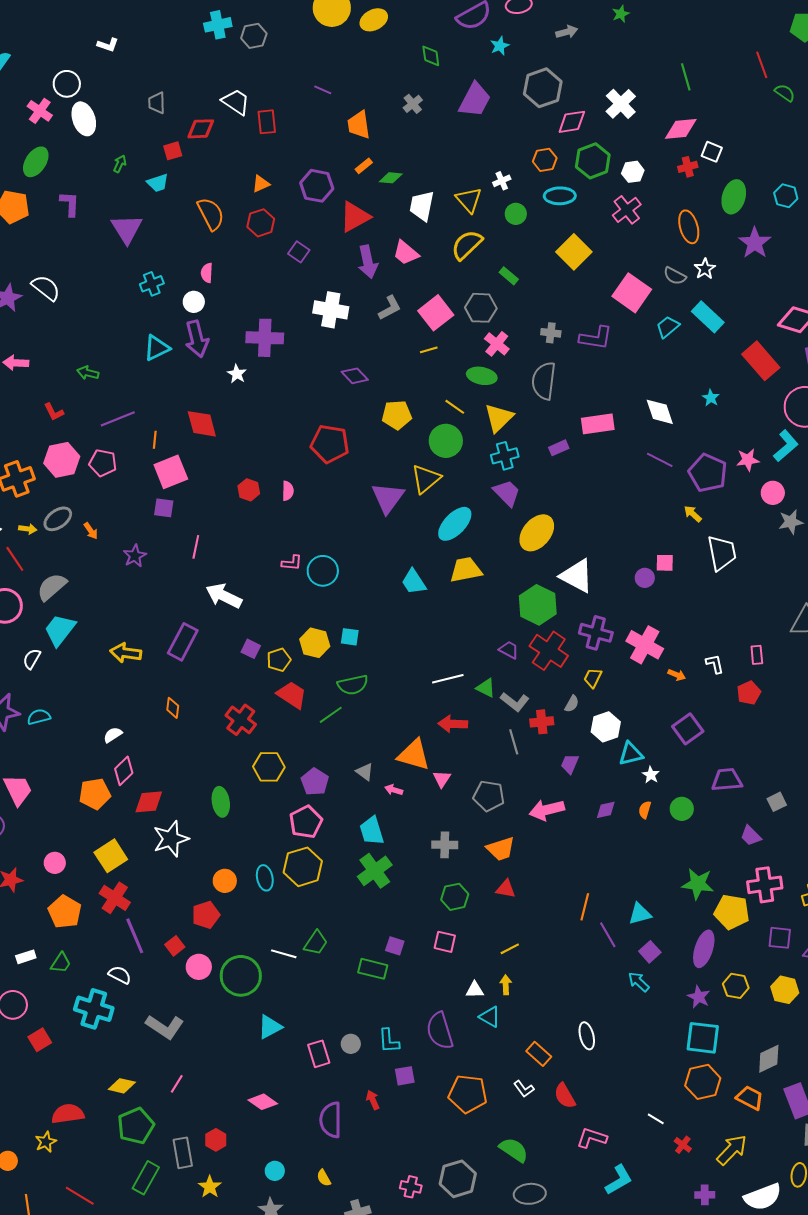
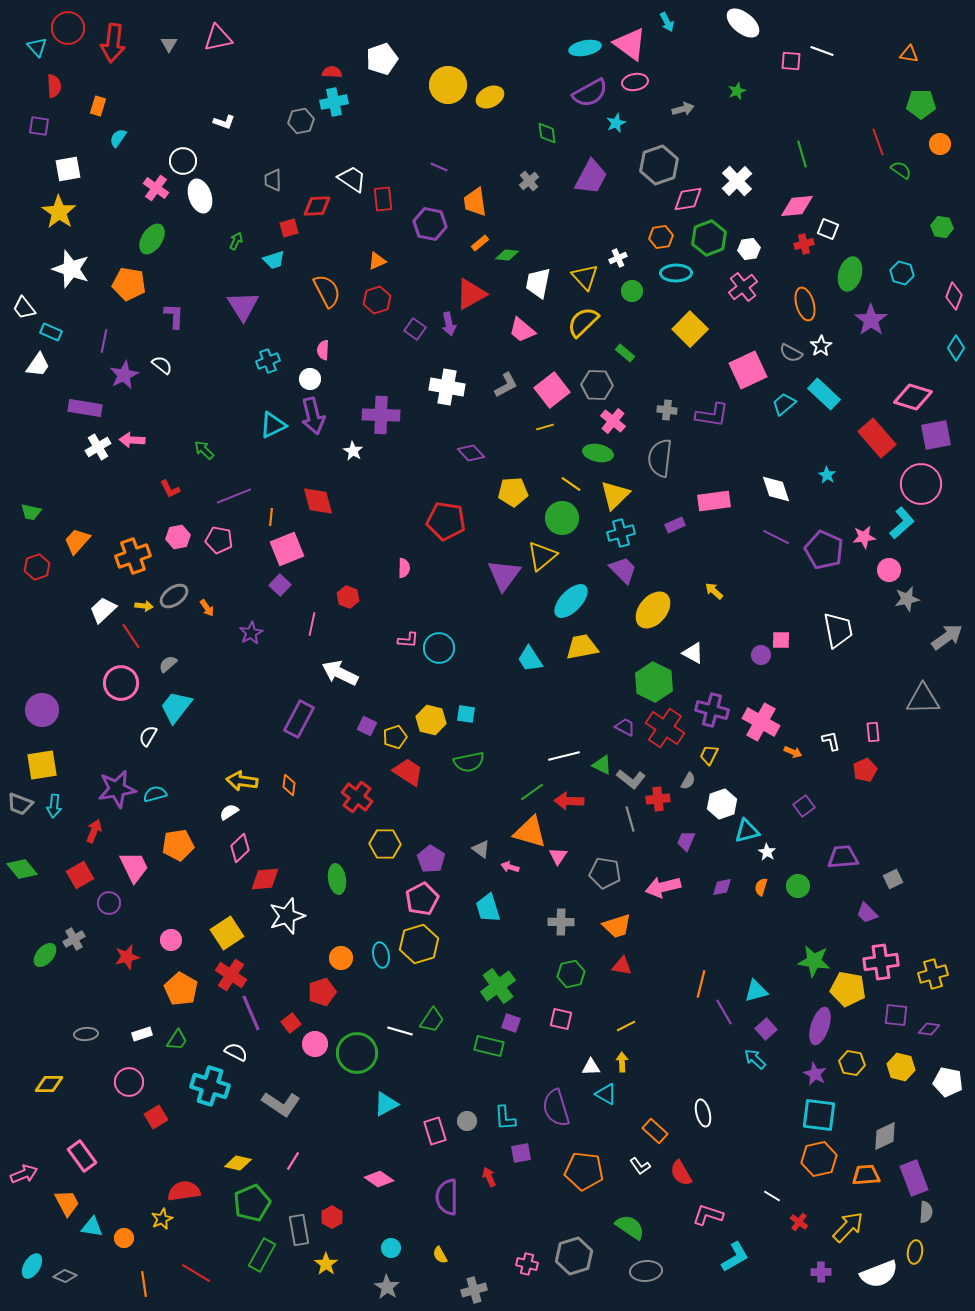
gray hexagon: (254, 36) -> (301, 121), moved
purple hexagon: (317, 186) -> (430, 224), moved
purple L-shape: (70, 204) -> (174, 316), moved
purple arrow: (368, 262) -> (449, 324), moved, size x0.7
white semicircle: (46, 288) -> (162, 365), size x0.7
pink square: (632, 293) -> (748, 370), turned 30
green arrow: (88, 373) -> (204, 450), turned 30
pink hexagon: (62, 460) -> (178, 537), size x0.7
red hexagon: (249, 490) -> (348, 597), moved
purple square: (164, 508) -> (280, 585), turned 35
yellow arrow: (693, 514) -> (714, 591), moved
white triangle: (577, 576) -> (693, 653), size x0.6
gray semicircle: (52, 587) -> (168, 664), size x0.6
yellow arrow: (126, 653) -> (242, 781), moved
green line: (331, 715) -> (532, 792), moved
purple square: (688, 729) -> (804, 806), size x0.7
orange pentagon: (95, 794) -> (178, 845), moved
green cross: (375, 871) -> (498, 986), moved
orange trapezoid: (750, 1098) -> (866, 1175), turned -32

